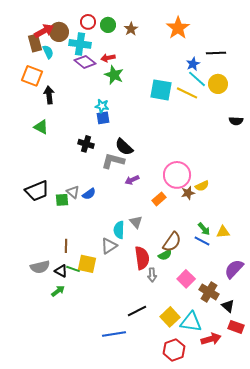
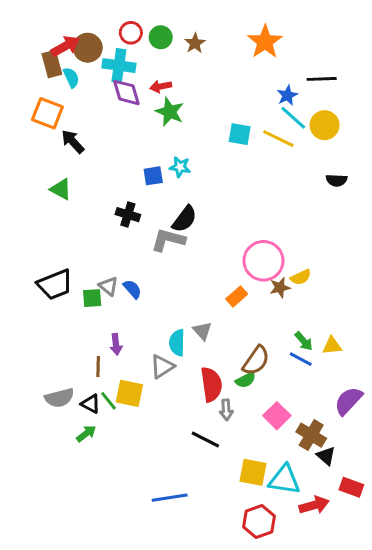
purple diamond: (85, 62) -> (126, 92), turned 35
cyan square: (161, 90) -> (240, 134), size x0.7
black arrow: (49, 95) -> (73, 142), turned -36
cyan star: (102, 106) -> (180, 167), moved
black semicircle: (236, 121) -> (336, 180), moved
black semicircle: (124, 147) -> (185, 219), turned -96
purple arrow: (132, 180) -> (116, 344), moved, turned -72
blue semicircle: (89, 194) -> (132, 289), turned -96
green line: (73, 269) -> (109, 401), turned 32
black triangle: (228, 306) -> (326, 456), moved
black line: (137, 311) -> (205, 440), moved, turned 54
yellow square: (170, 317) -> (253, 472), turned -36

